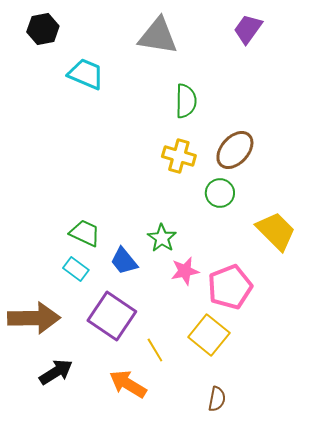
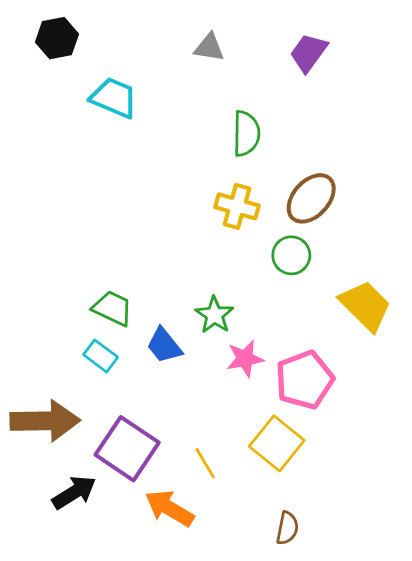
purple trapezoid: (248, 29) -> (309, 53), moved
gray triangle: (158, 36) -> (209, 47), size x0.6
purple square: (112, 316) -> (127, 449), moved

